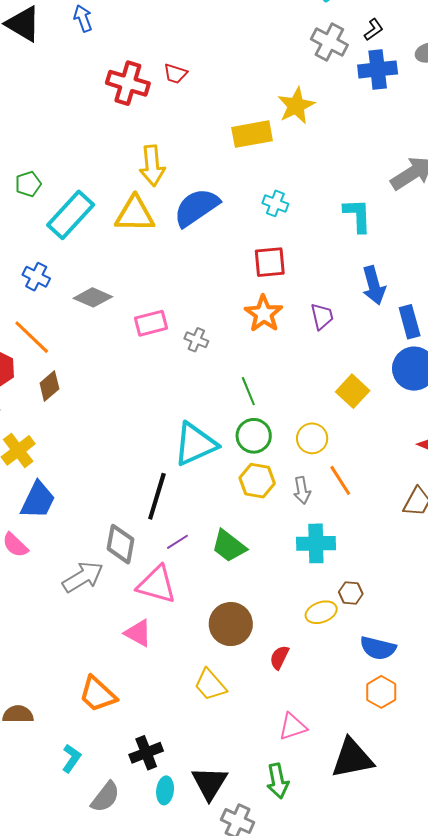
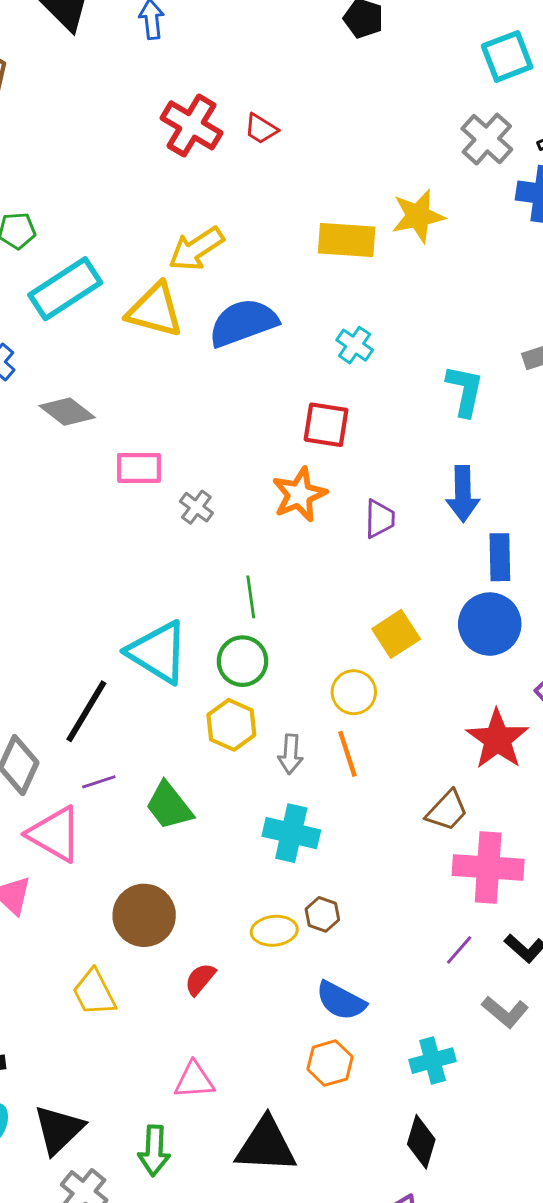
yellow arrow: (152, 166) -> (196, 249), turned 48
yellow circle: (312, 438) -> (354, 692), moved
cyan triangle: (195, 444) -> (158, 652), turned 42

